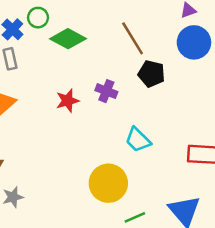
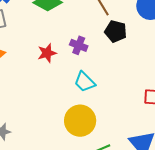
cyan trapezoid: (138, 140) -> (85, 82), moved

